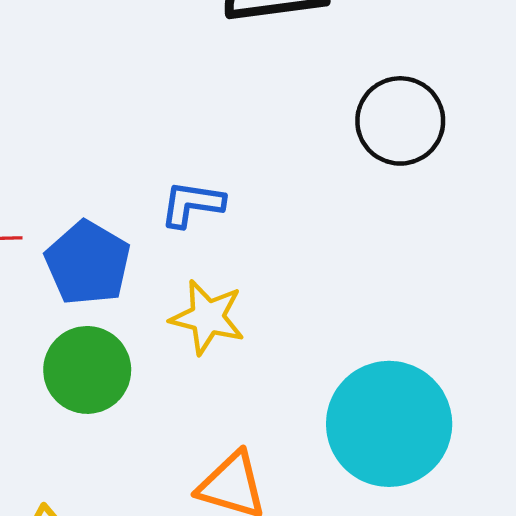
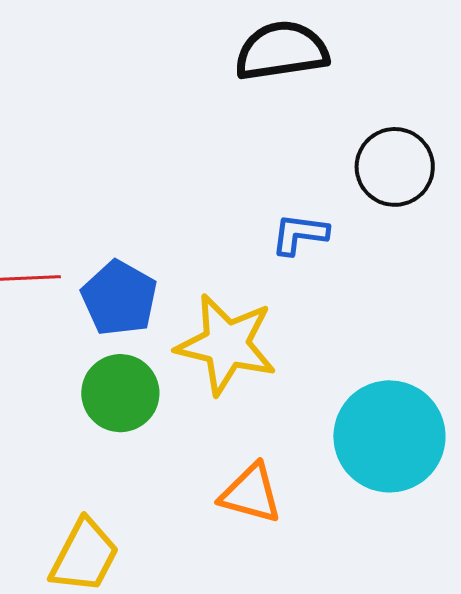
blue L-shape: (192, 204) -> (300, 234), moved
yellow star: (207, 317) -> (226, 344), size x1.5

